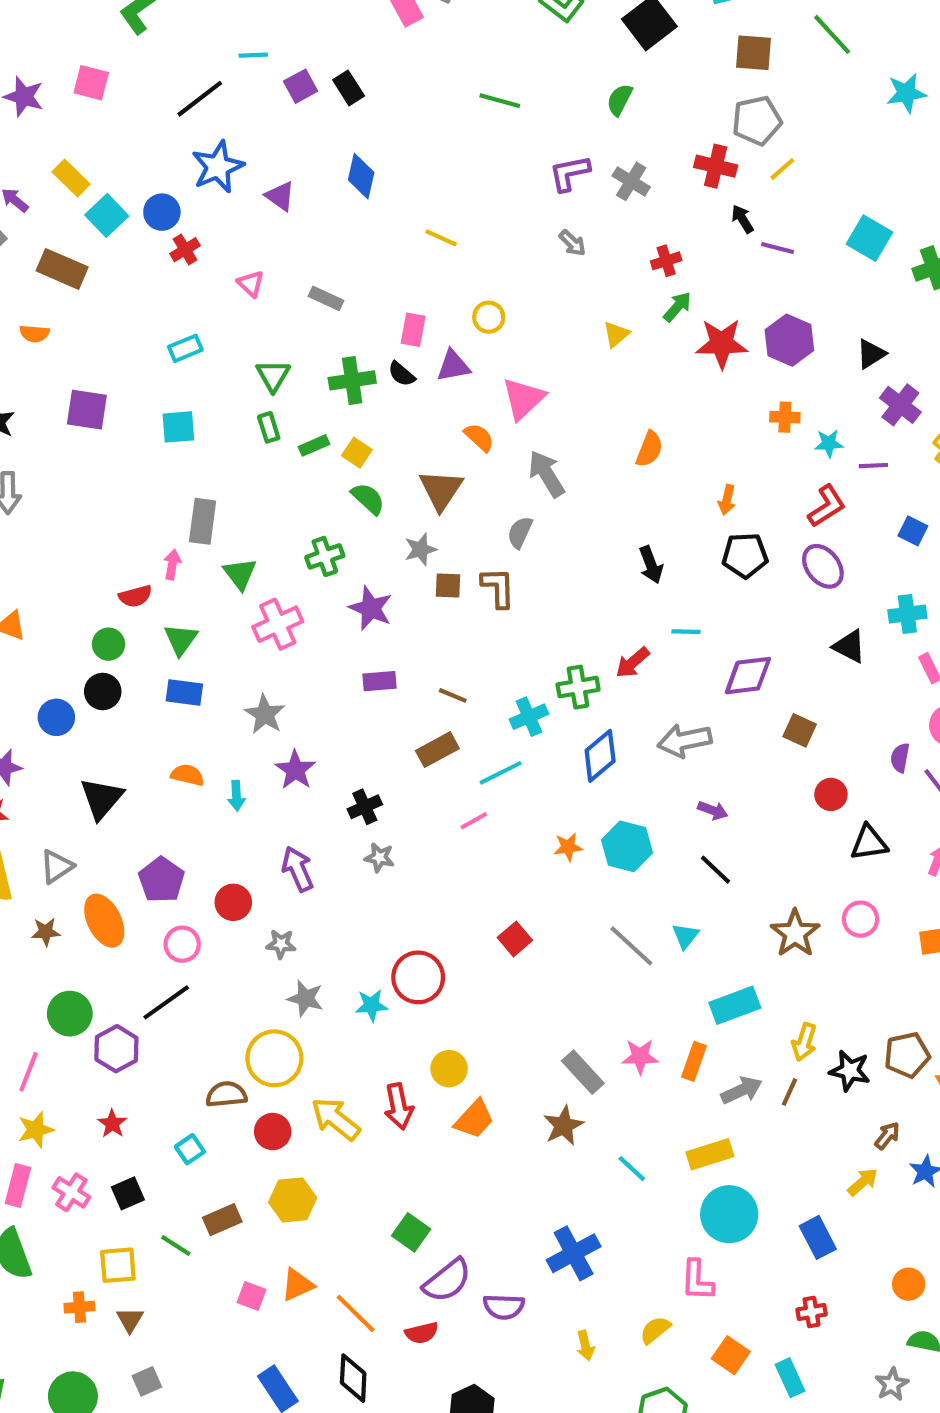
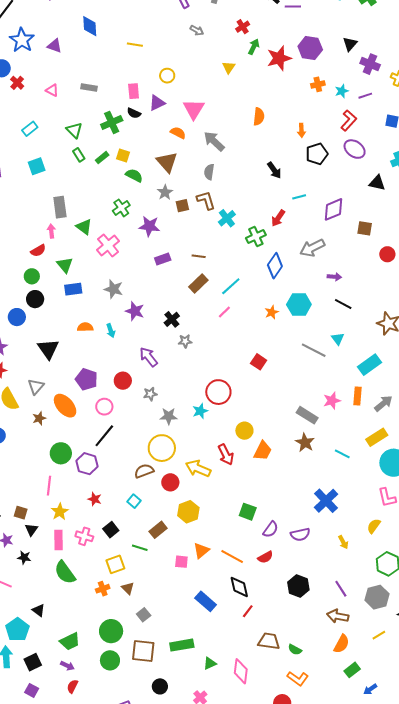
cyan cross: (529, 717) -> (227, 218), moved
purple semicircle: (447, 1280) -> (271, 529), size x0.7

